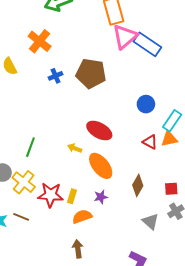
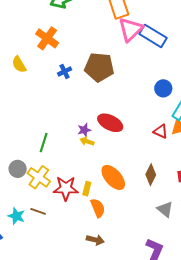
blue circle: (146, 104) -> (163, 88), moved
orange ellipse: (101, 166) -> (113, 177), moved
purple star: (101, 197) -> (84, 130), moved
orange semicircle: (82, 217) -> (98, 208), turned 90
brown arrow: (78, 249) -> (95, 240), turned 114

